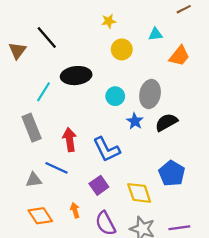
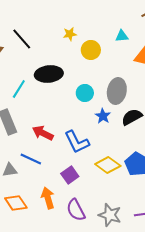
yellow star: (109, 21) -> (70, 34), moved
red arrow: (70, 140) -> (43, 133), turned -55
yellow diamond: (139, 193) -> (108, 165), moved, turned -35
orange arrow: (75, 210) -> (48, 198), size x1.5

